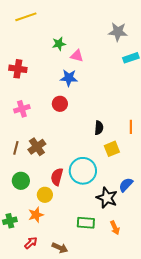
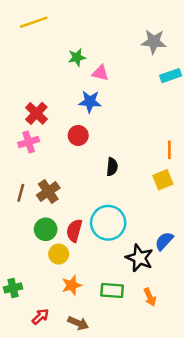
red cross: (18, 69) -> (36, 113), moved, turned 36
orange line: (131, 127) -> (169, 150), moved
black semicircle: (99, 128) -> (112, 167), moved
yellow square: (112, 149) -> (163, 180), moved
green circle: (21, 181) -> (46, 229), moved
orange star: (36, 215) -> (72, 285), moved

